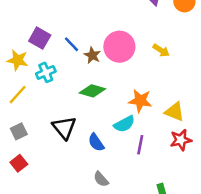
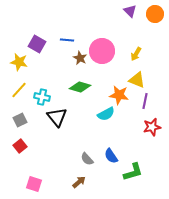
blue line: (72, 44) -> (67, 40), moved, turned -40
yellow arrow: (161, 50) -> (136, 54), turned 88
cyan cross: (46, 72) -> (42, 97), moved, turned 35
yellow triangle: (175, 112) -> (137, 80), moved
blue semicircle: (96, 142) -> (111, 156), moved
purple line: (140, 145) -> (145, 101), moved

